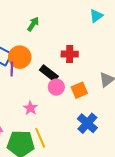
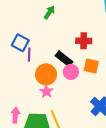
orange circle: (20, 57) -> (46, 74), moved
orange square: (79, 90) -> (91, 66), moved, turned 35

